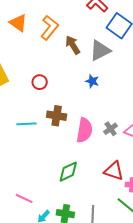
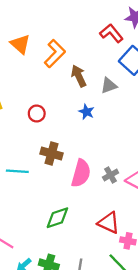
gray triangle: (100, 50) -> (109, 86), size x0.7
blue star: (92, 81) -> (86, 112), moved
cyan line: (27, 124) -> (17, 171), moved

